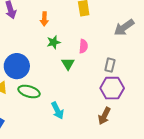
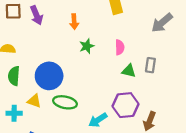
green triangle: (68, 64) -> (129, 71), moved, turned -40
purple hexagon: (112, 88) -> (125, 105), moved
cyan arrow: (57, 110) -> (98, 120), turned 90

